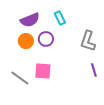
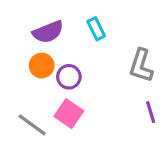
purple circle: (46, 39) -> (69, 77), moved
pink square: (43, 71) -> (69, 114), turned 30

